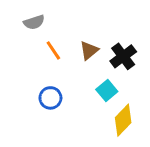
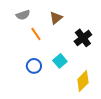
brown triangle: (89, 50) -> (56, 18), moved
cyan square: (107, 91) -> (60, 61), moved

